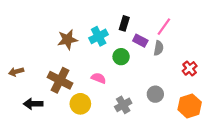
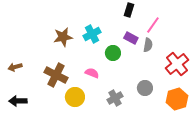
black rectangle: (124, 23) -> (129, 10), moved
red cross: (190, 68) -> (177, 64), size x1.6
black arrow: (33, 104) -> (18, 101), moved

